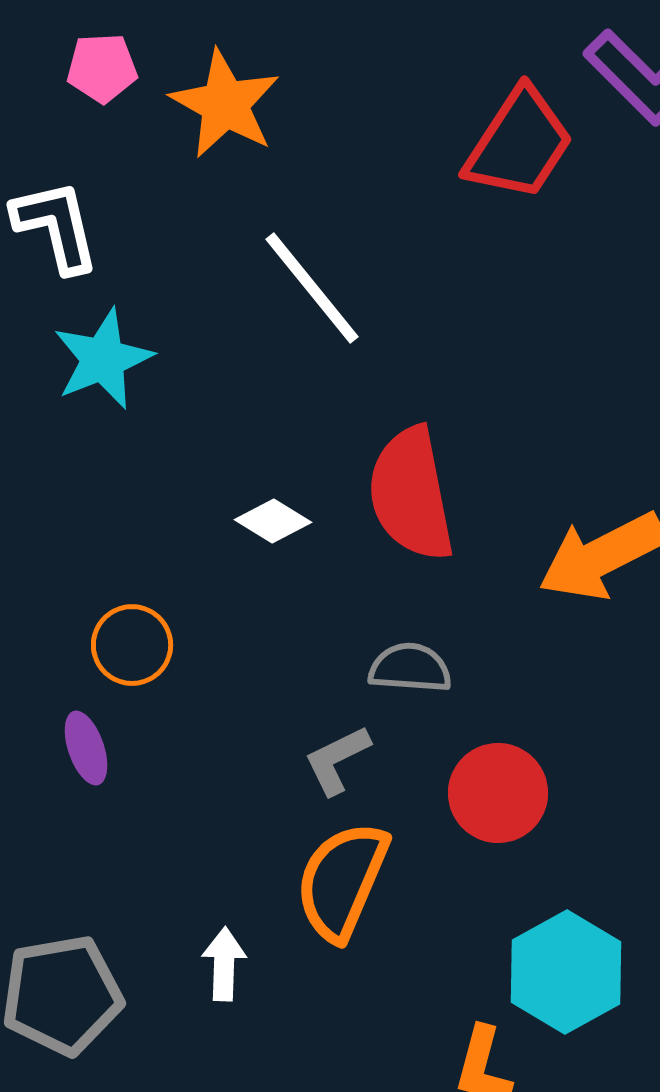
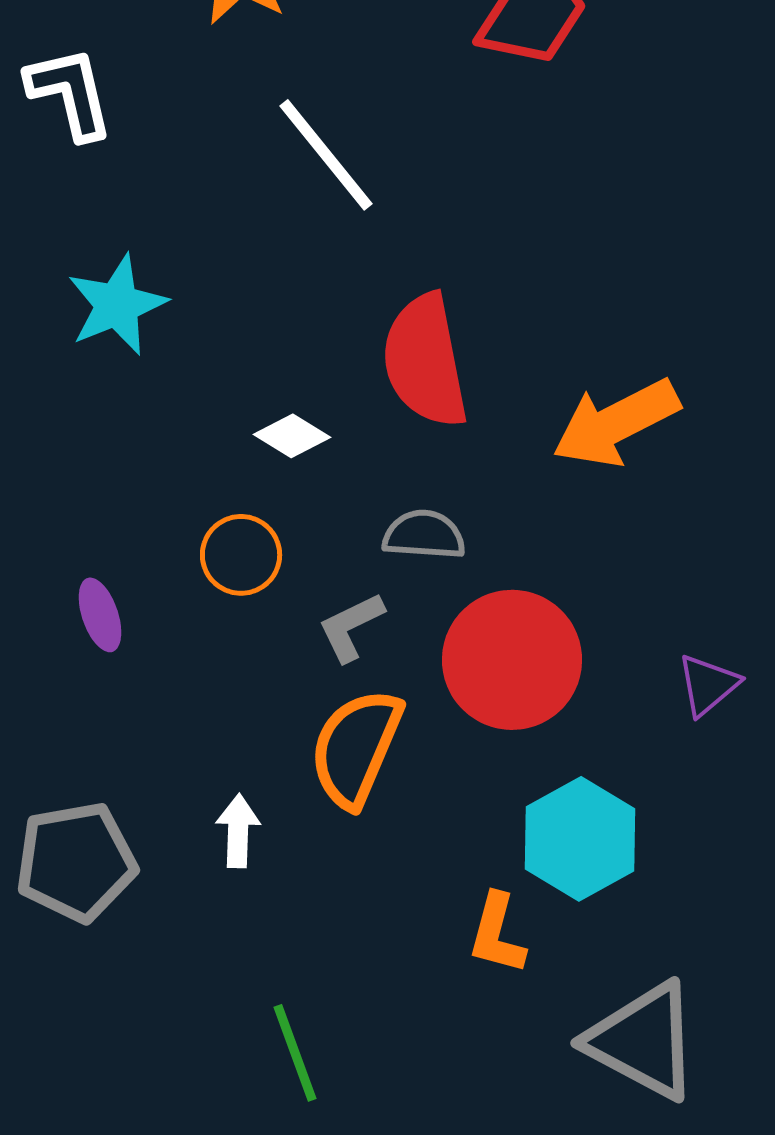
cyan star: (103, 359) -> (117, 305), moved
white diamond: (273, 521) -> (292, 436), moved
orange circle: (132, 645) -> (241, 555), moved
red circle: (498, 793) -> (512, 660), size x1.4

